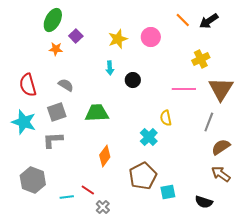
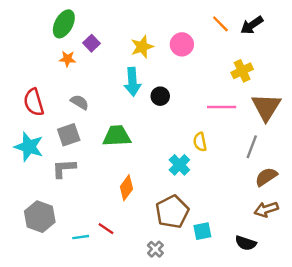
cyan arrow: (110, 68) -> (132, 82), size x1.6
brown arrow: (221, 174) -> (266, 209), turned -54
gray cross: (103, 207) -> (155, 249), moved

